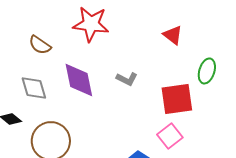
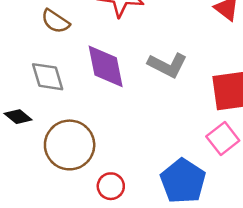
gray L-shape: (127, 79) -> (167, 65), size x1.4

